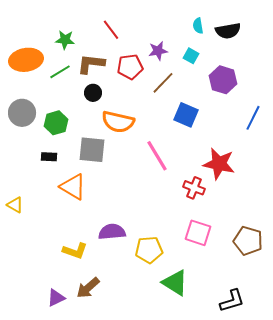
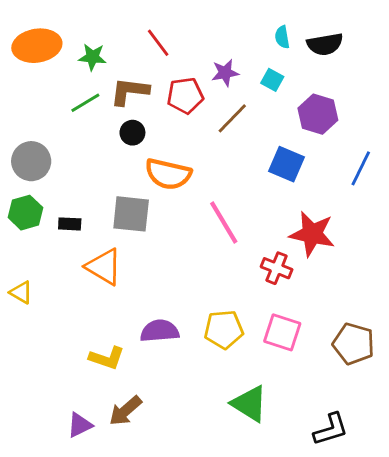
orange ellipse: (26, 60) -> (37, 46), moved
blue square: (186, 115) -> (286, 164), moved
green hexagon: (56, 123) -> (25, 213), moved
yellow pentagon: (149, 250) -> (224, 329), moved

